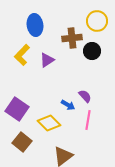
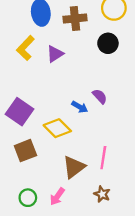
brown cross: (72, 38) -> (75, 19), moved
pink line: (88, 120) -> (103, 158), moved
brown square: (22, 142) -> (25, 151), turned 30

